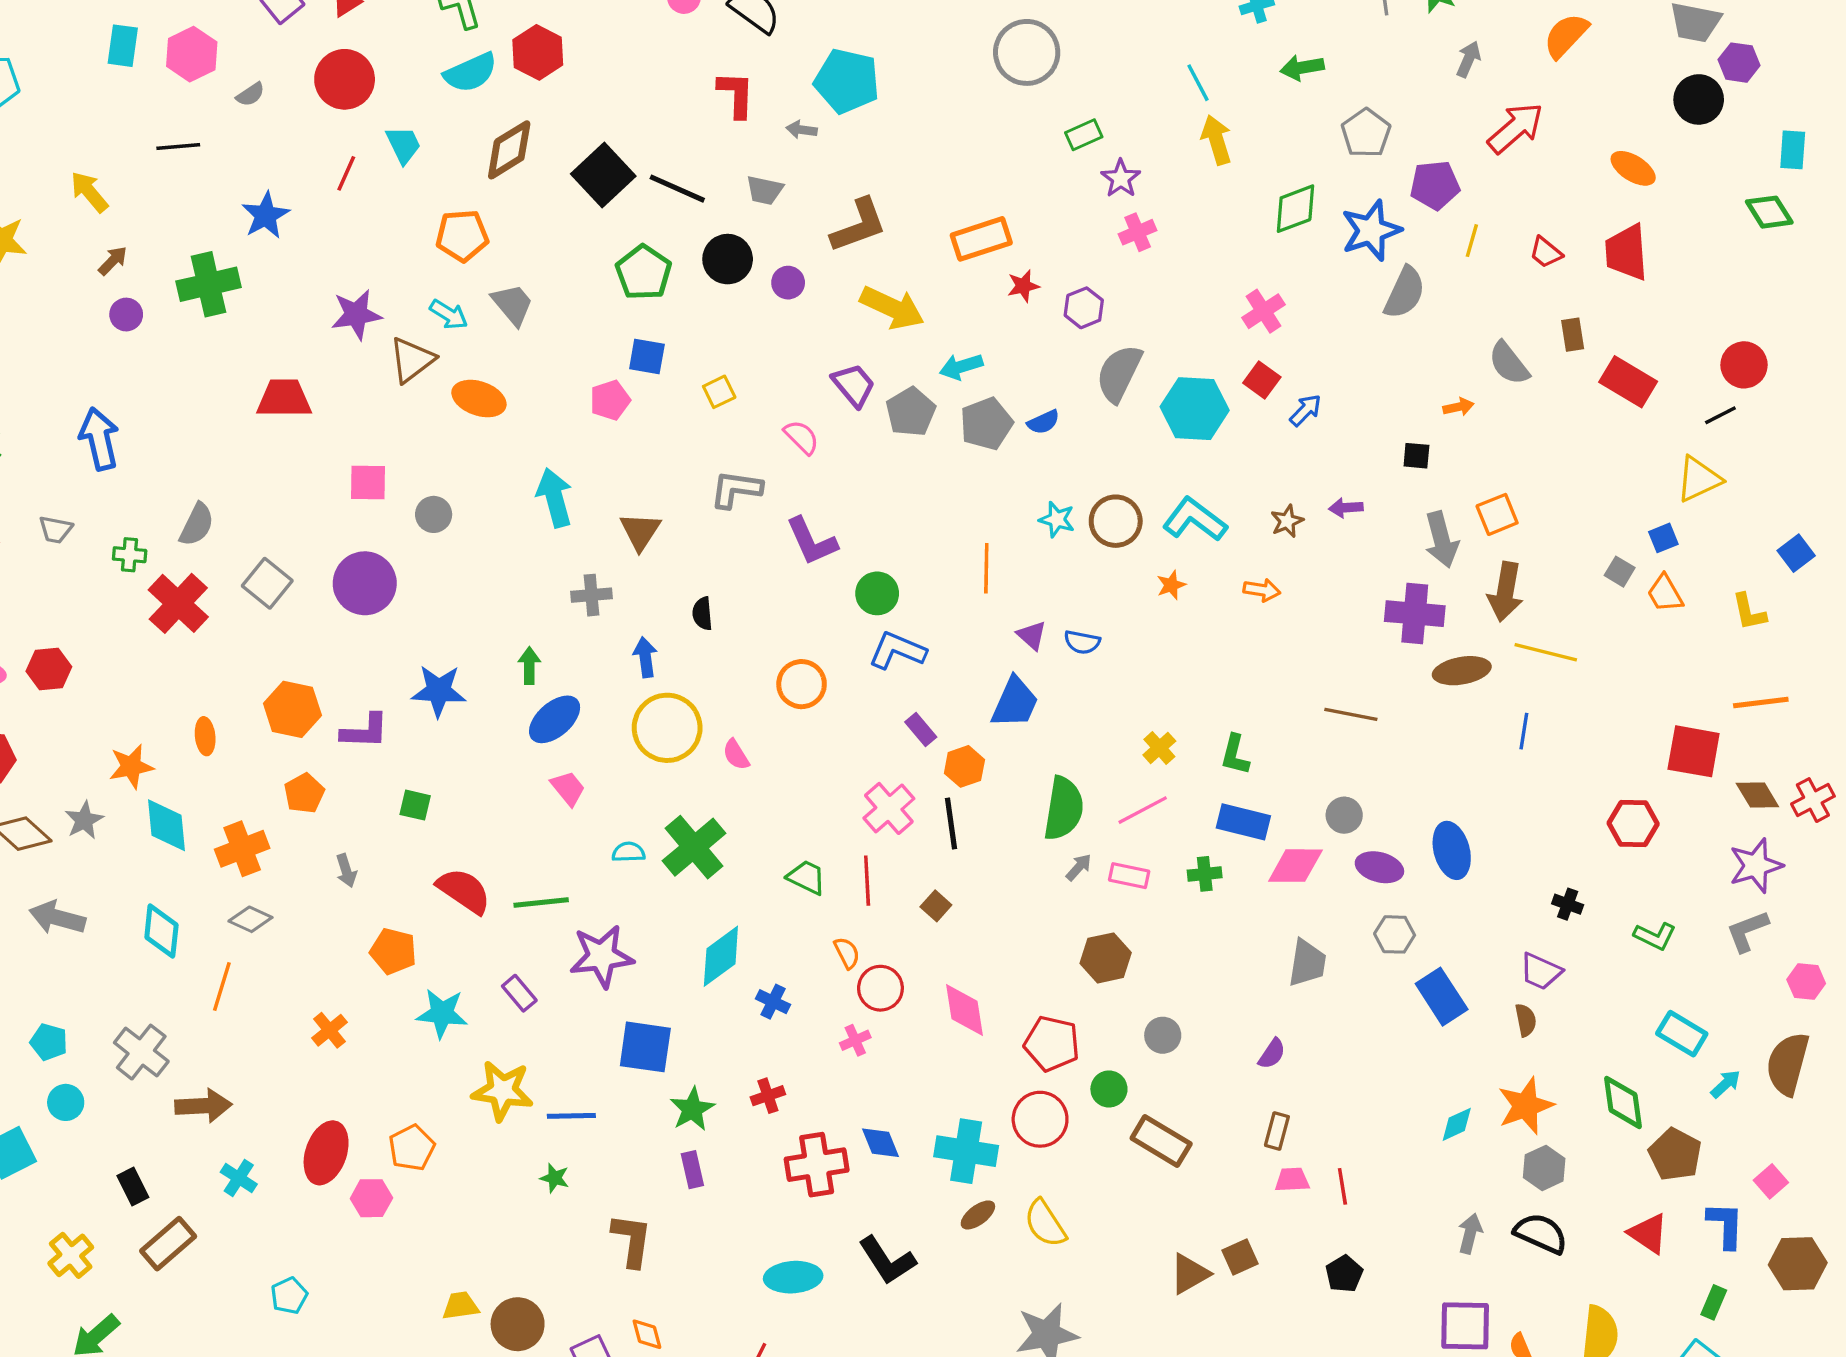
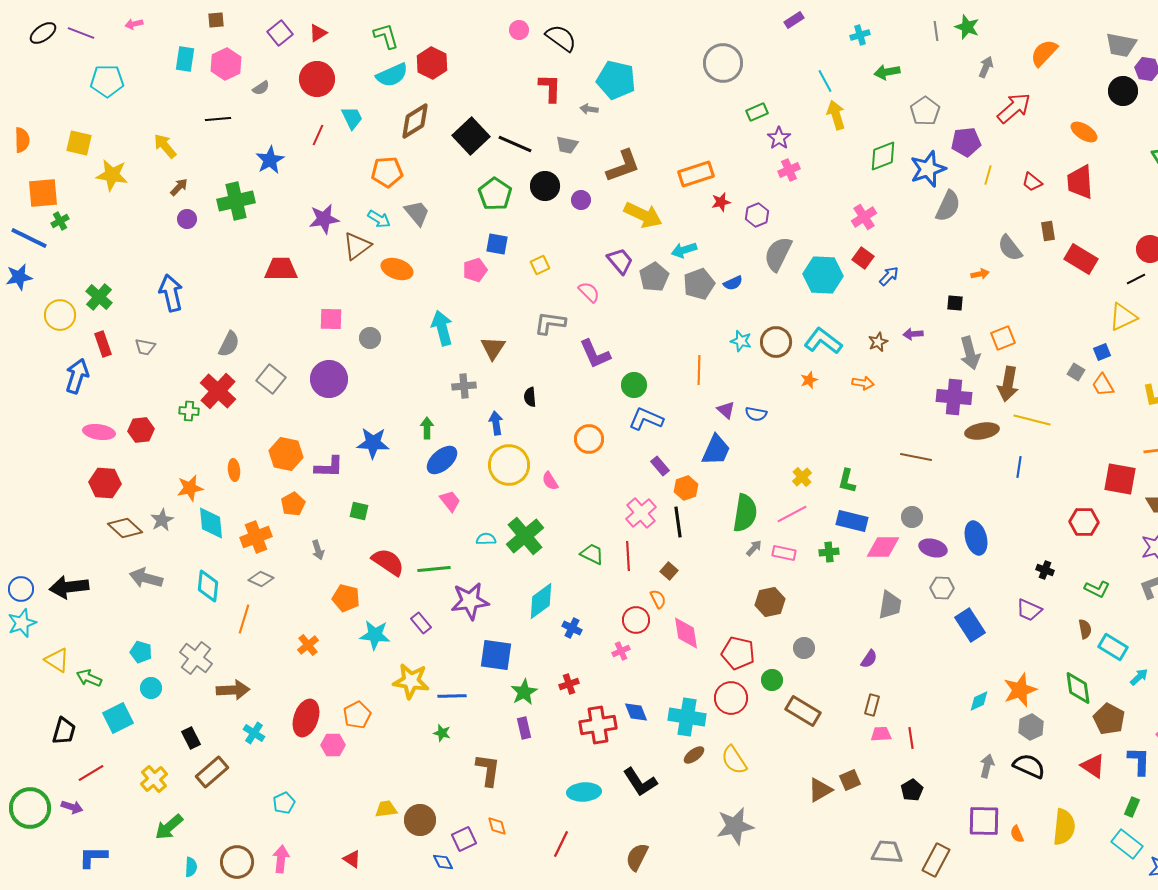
green cross: (130, 555) -> (189, 411), moved
orange semicircle: (847, 953) -> (658, 599), moved
brown semicircle: (1526, 1020) -> (1085, 629), moved

